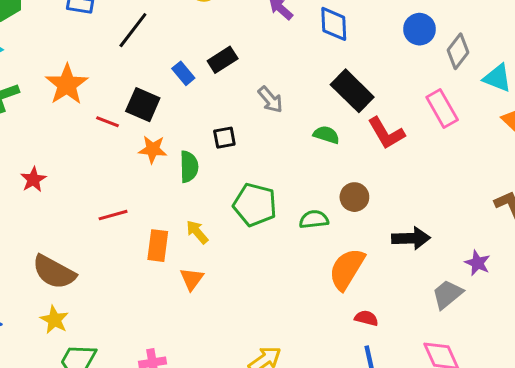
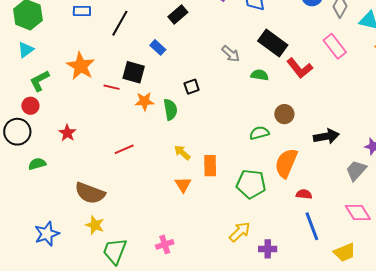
black rectangle: (223, 60) -> (178, 15), moved
gray arrow: (270, 100) -> (231, 54), moved
green pentagon: (255, 205) -> (251, 184), moved
orange rectangle: (158, 246) -> (210, 166), moved

